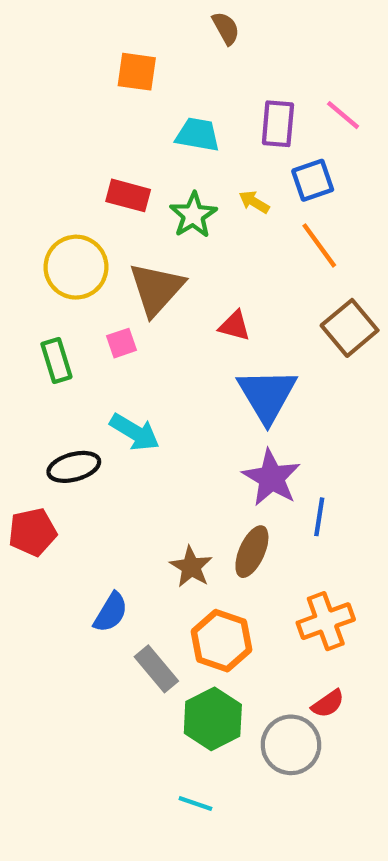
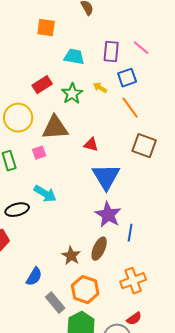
red rectangle: (128, 195) -> (42, 85), turned -48
brown triangle: (156, 289) -> (55, 128), turned 44
brown square: (350, 328) -> (144, 146), turned -30

